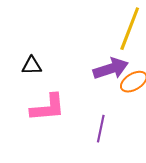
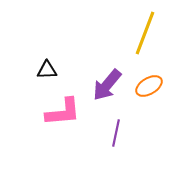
purple arrow: (111, 69) -> (107, 85), moved, turned 148

